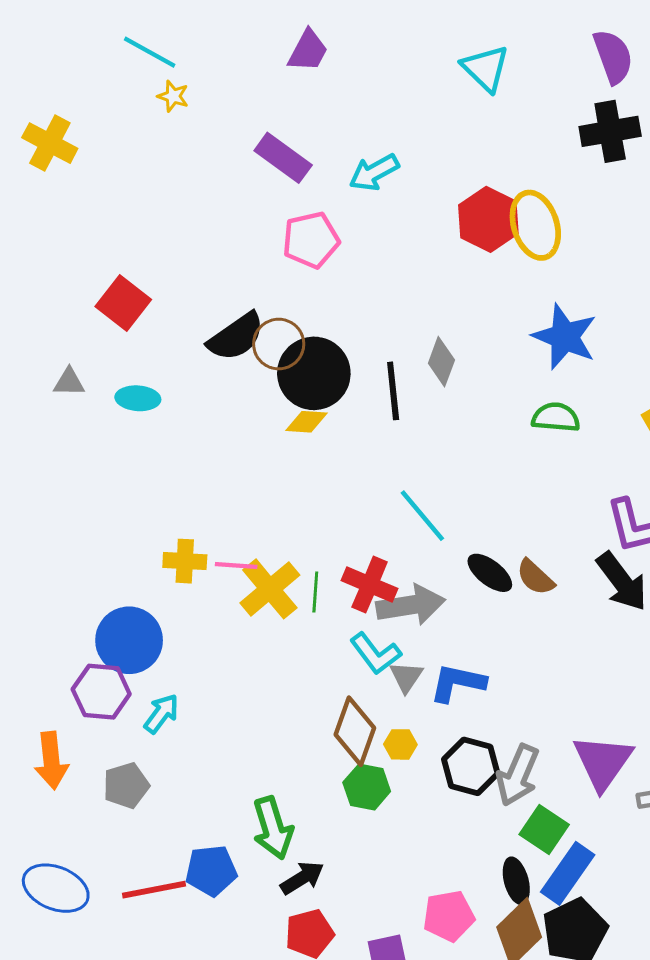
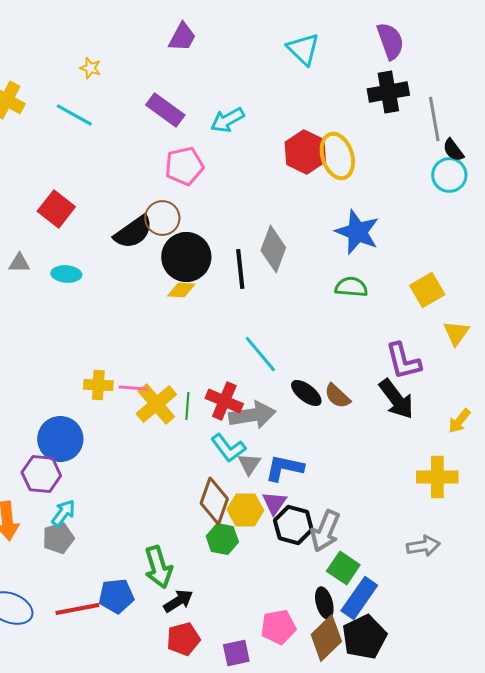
cyan line: (150, 52) -> (74, 115), moved
brown circle: (279, 344) -> (162, 218), moved
gray diamond: (441, 362) -> (273, 249), size x1.4
cyan arrow: (161, 714) -> (63, 513), moved
yellow hexagon: (400, 744) -> (245, 510), size x1.6
purple triangle: (603, 762) -> (274, 503), moved, size x0.6

